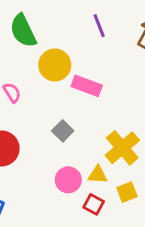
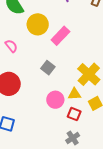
pink rectangle: (87, 86) -> (60, 36), turned -60

